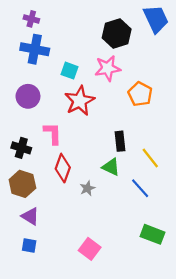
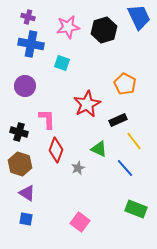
pink star: (108, 68) -> (68, 27), moved
red star: (80, 101) -> (87, 104), moved
black rectangle: (120, 141) -> (118, 120), moved, turned 72

